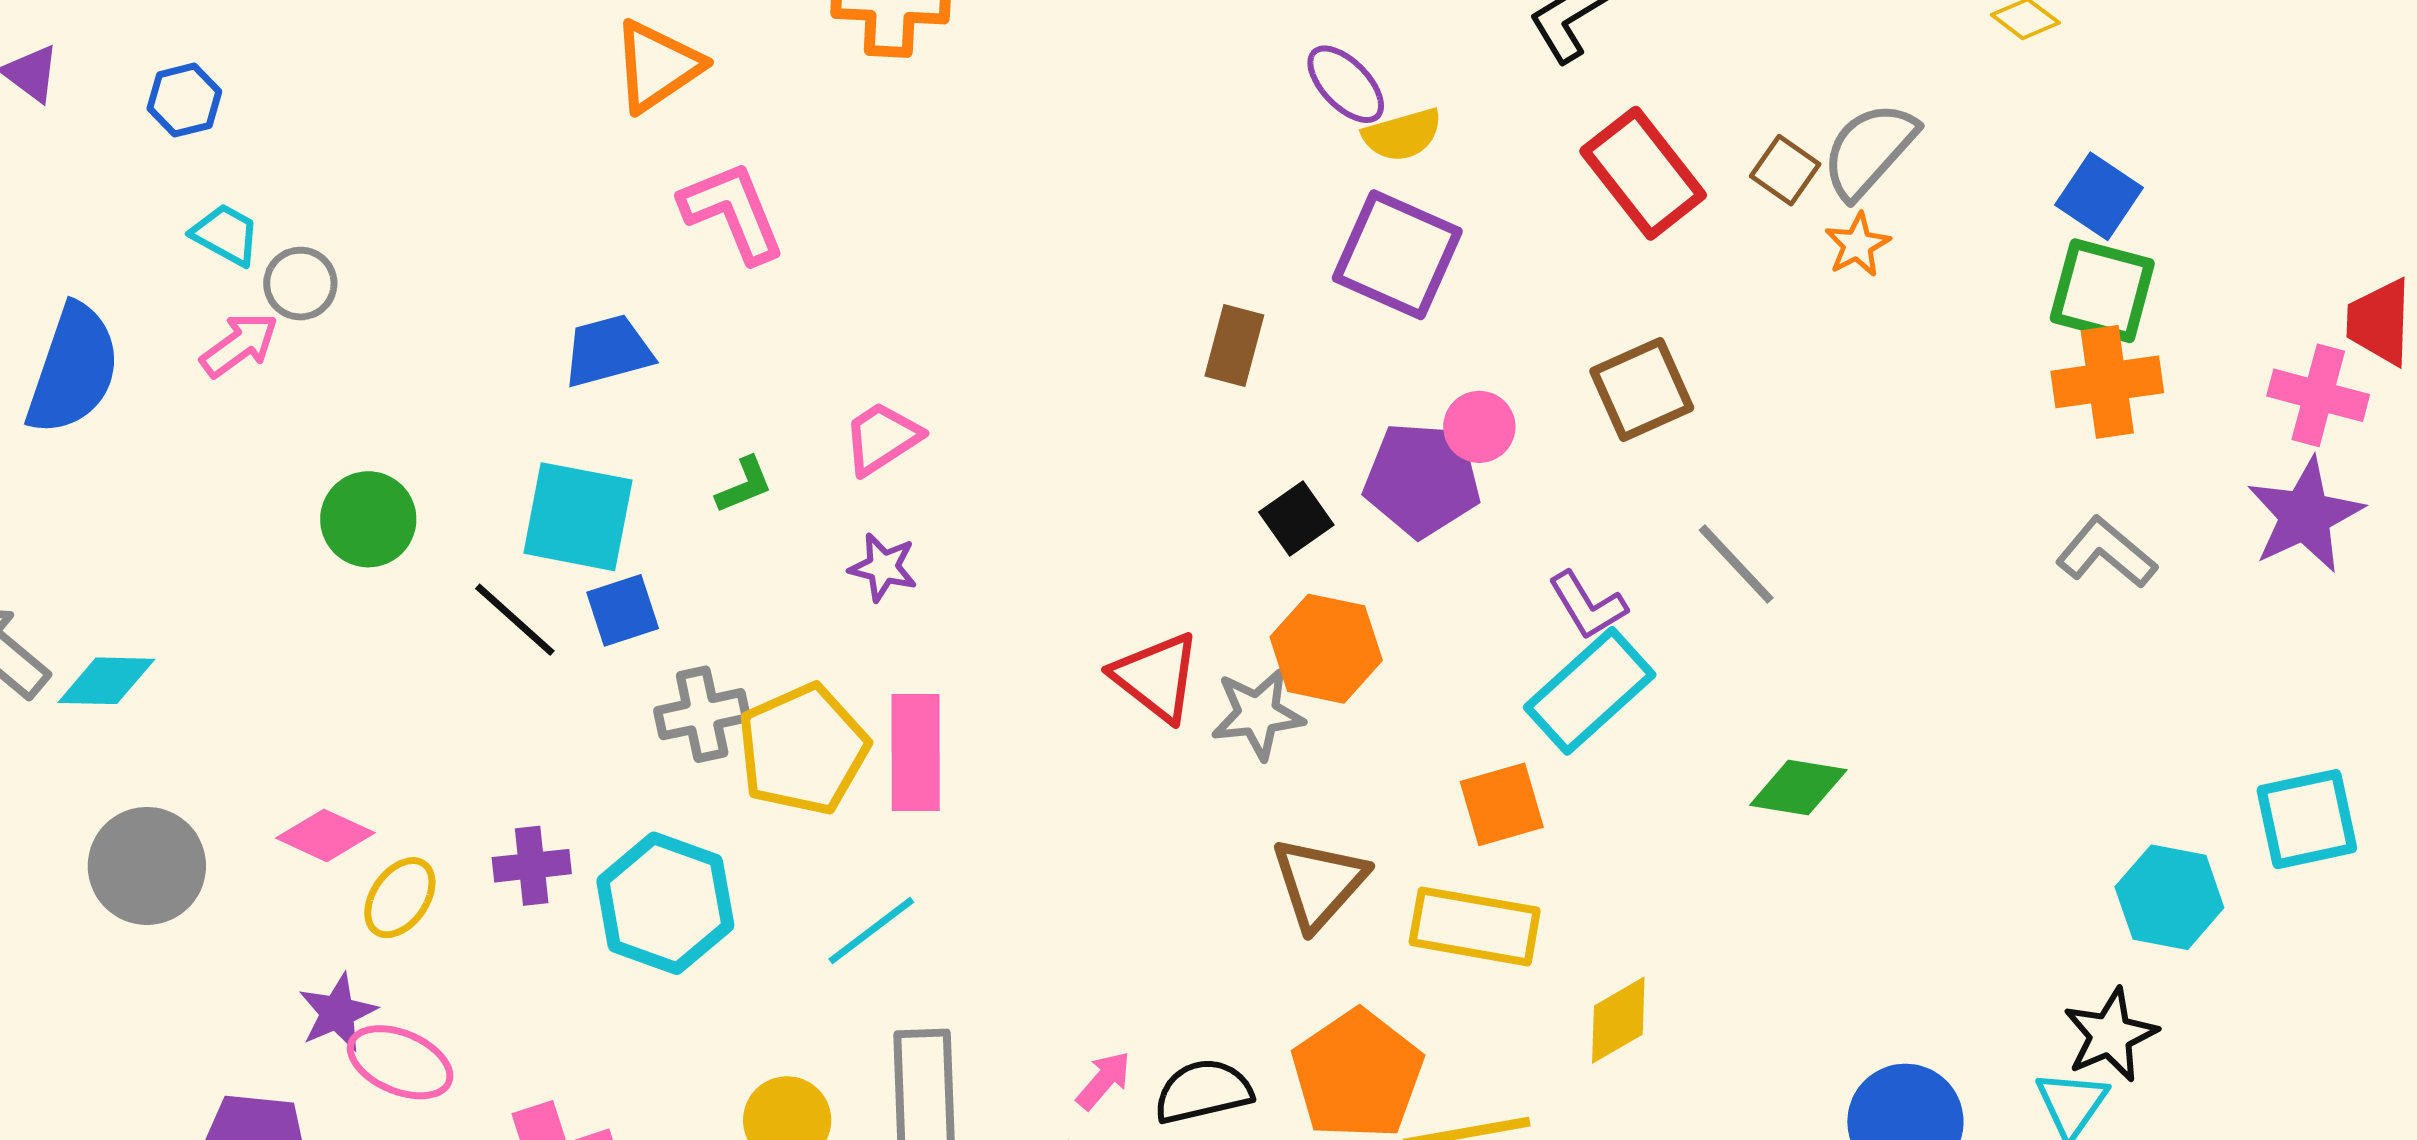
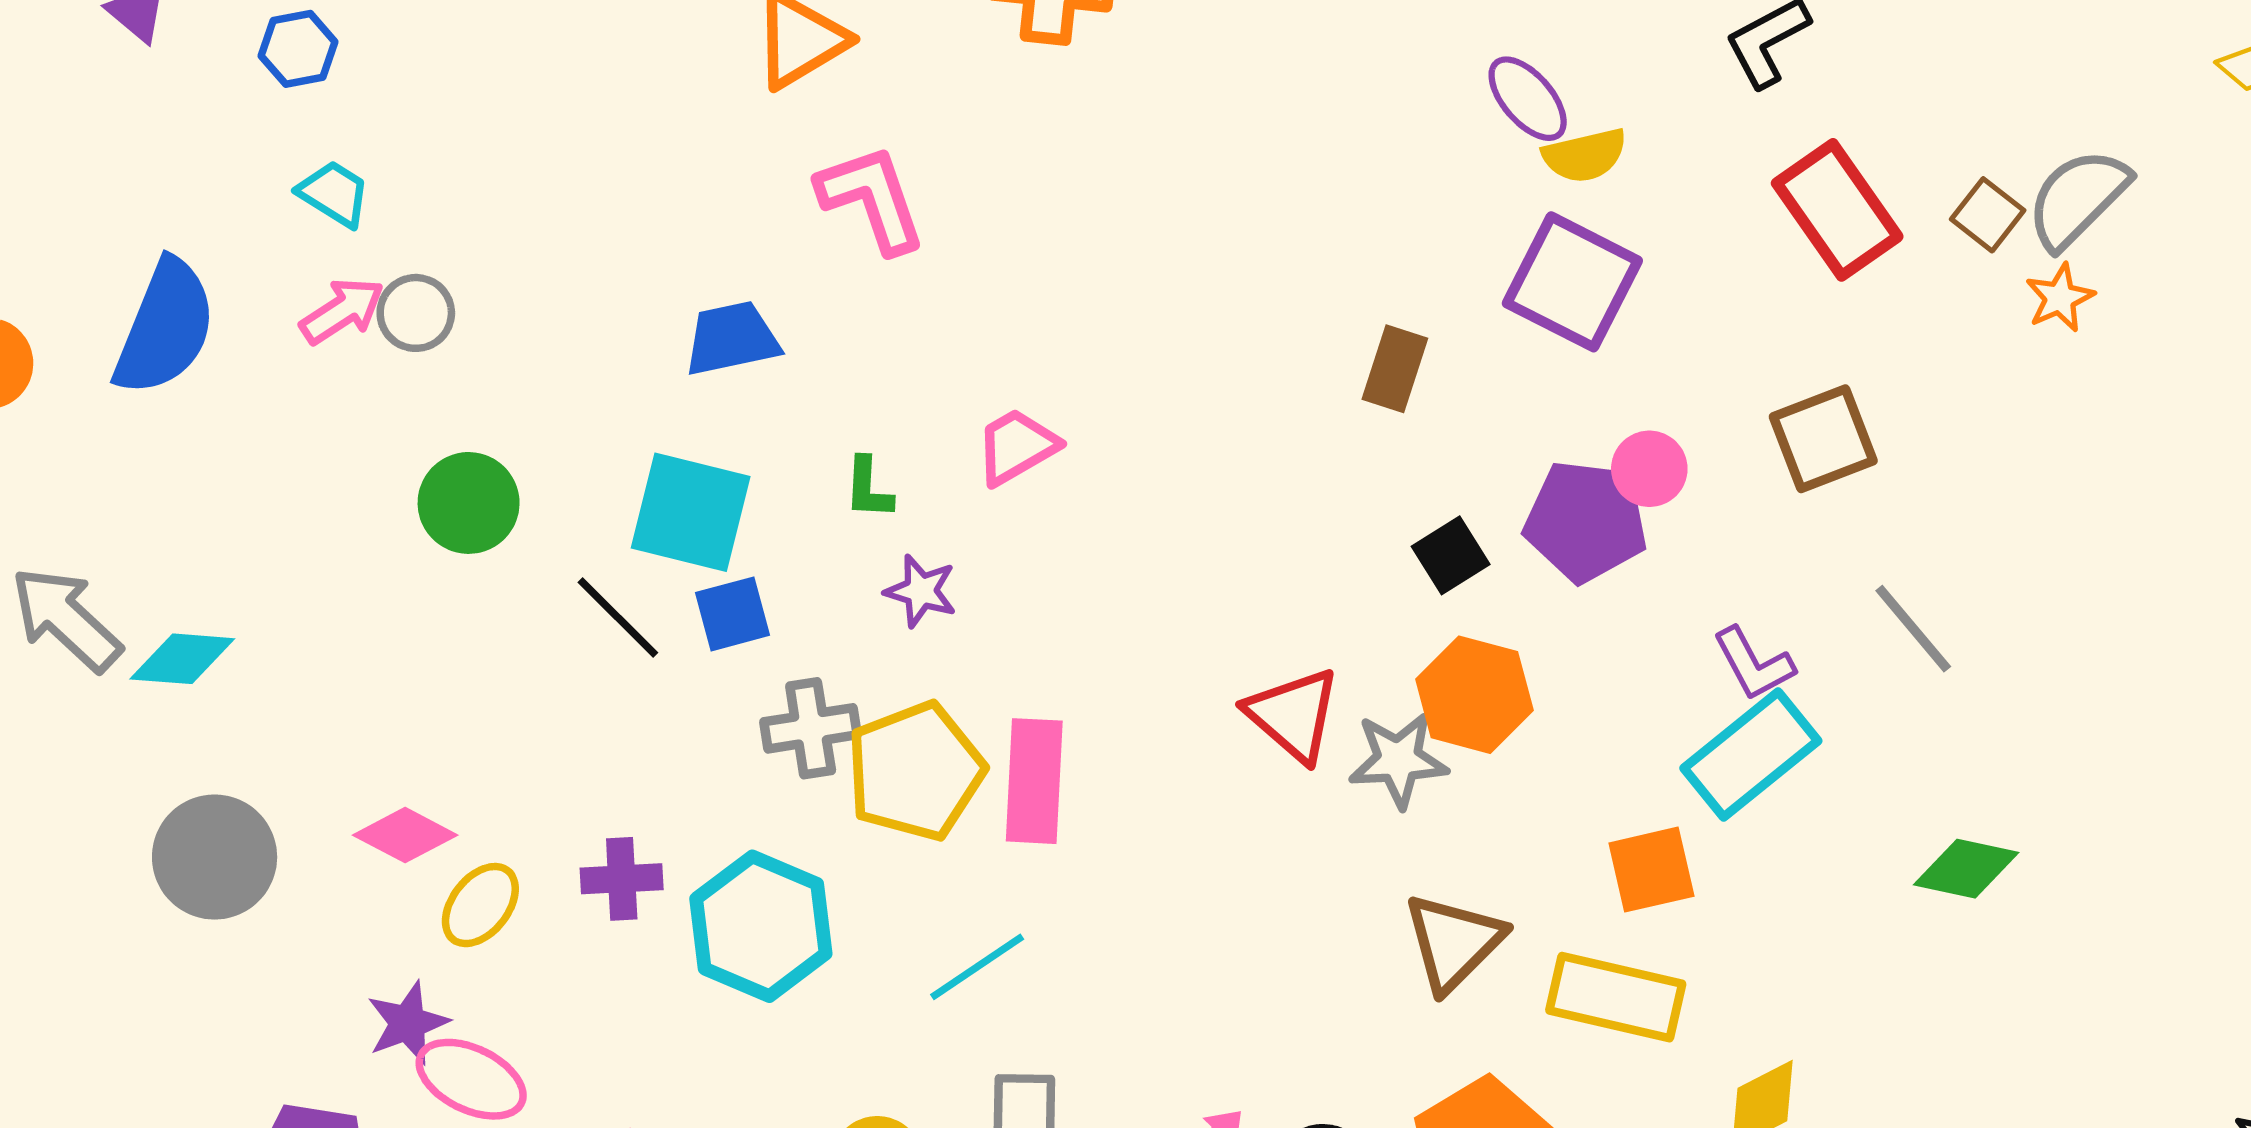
gray circle: (300, 284) -> (416, 313), moved
green L-shape: (744, 485) -> (868, 488), turned 112
purple star: (883, 567) -> (921, 591), moved

